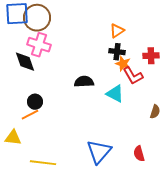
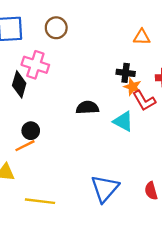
brown circle: (37, 18) -> (56, 28), moved, size x0.7
orange triangle: (117, 31) -> (142, 37), moved, turned 35
black diamond: (25, 62) -> (19, 84), turned 35

